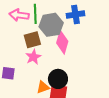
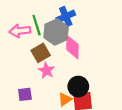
blue cross: (76, 15) -> (66, 16), moved

